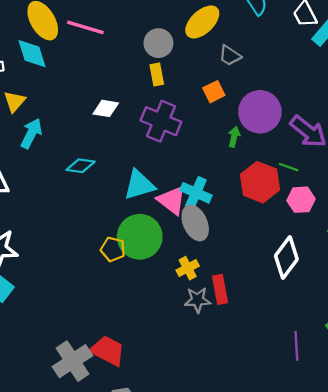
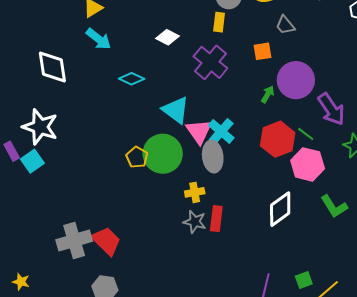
cyan arrow: (31, 133) -> (99, 39), turned 84
cyan triangle: (139, 185) -> (176, 110), turned 36
pink hexagon: (301, 200) -> (308, 164), size x1.4

